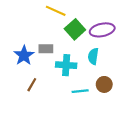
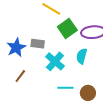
cyan cross: (66, 65) -> (55, 61), turned 30
brown circle: (104, 84) -> (88, 93), moved

